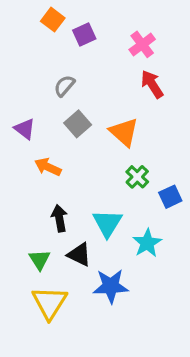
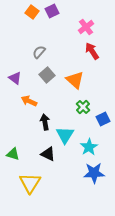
purple square: (84, 35) -> (52, 11), moved
black arrow: (59, 218) -> (45, 122), moved
green triangle: (40, 260) -> (13, 154), moved, turned -40
blue star: (111, 286) -> (94, 173), moved

